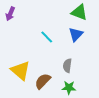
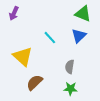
yellow triangle: (20, 71) -> (23, 56), moved
brown semicircle: (43, 81) -> (35, 82), moved

